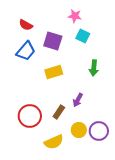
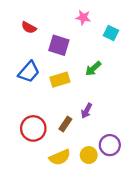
cyan square: (83, 36) -> (111, 33), moved
blue trapezoid: (26, 51) -> (29, 72), moved
green arrow: (94, 68) -> (93, 69), moved, turned 42
yellow circle: (79, 130) -> (89, 155), moved

